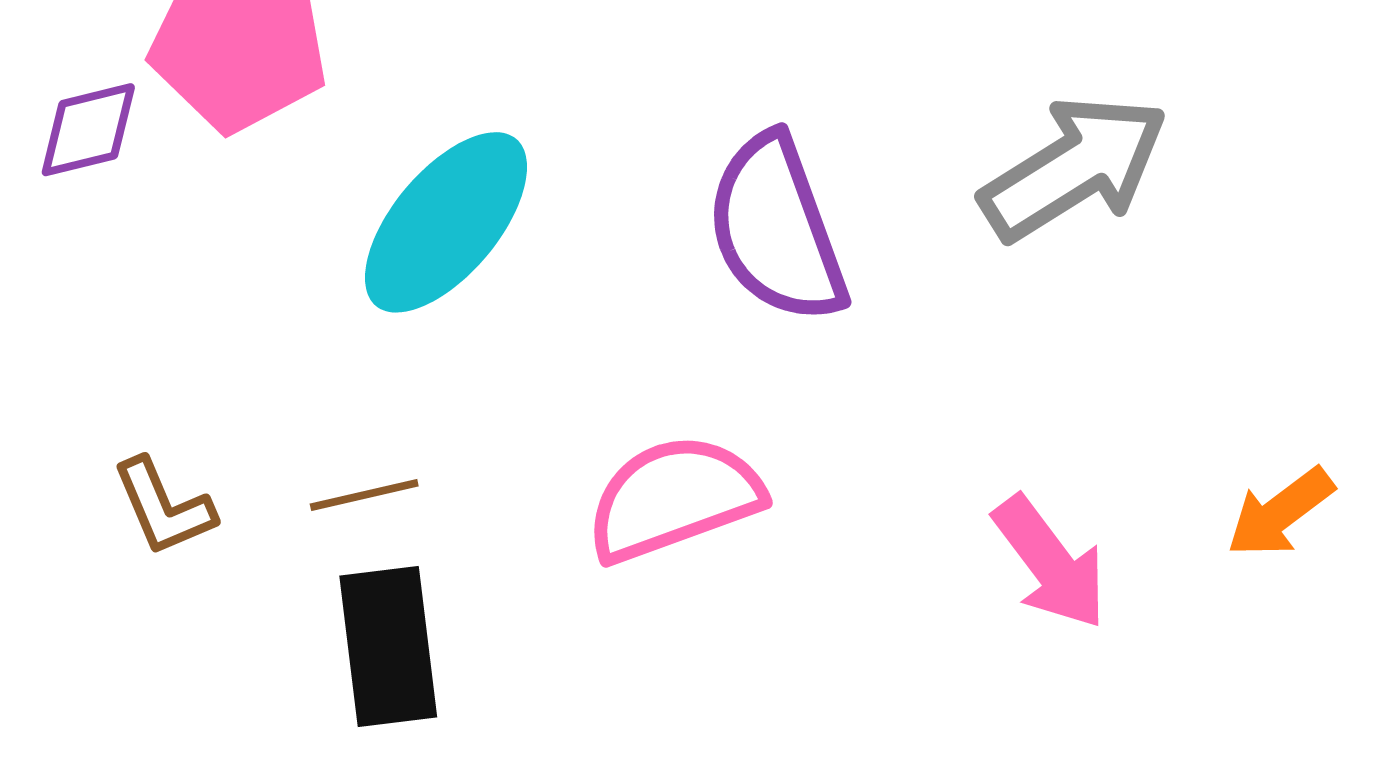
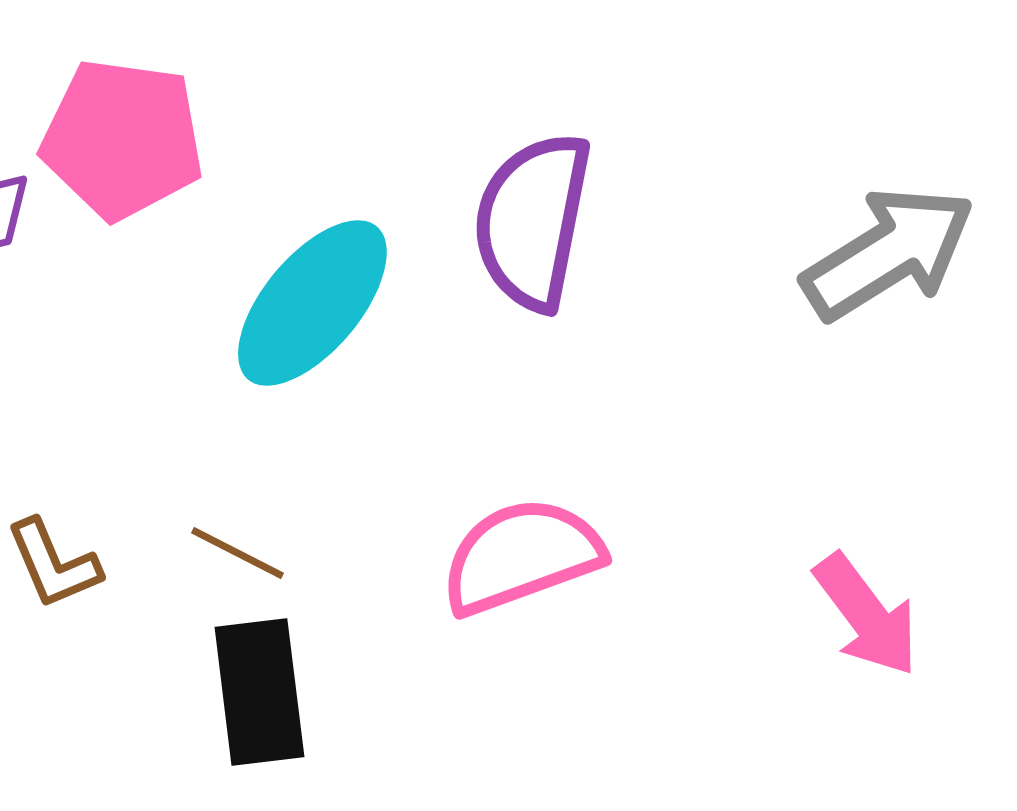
purple semicircle: (776, 229) -> (532, 221), moved, turned 31
brown line: (364, 495) -> (237, 553), turned 40

